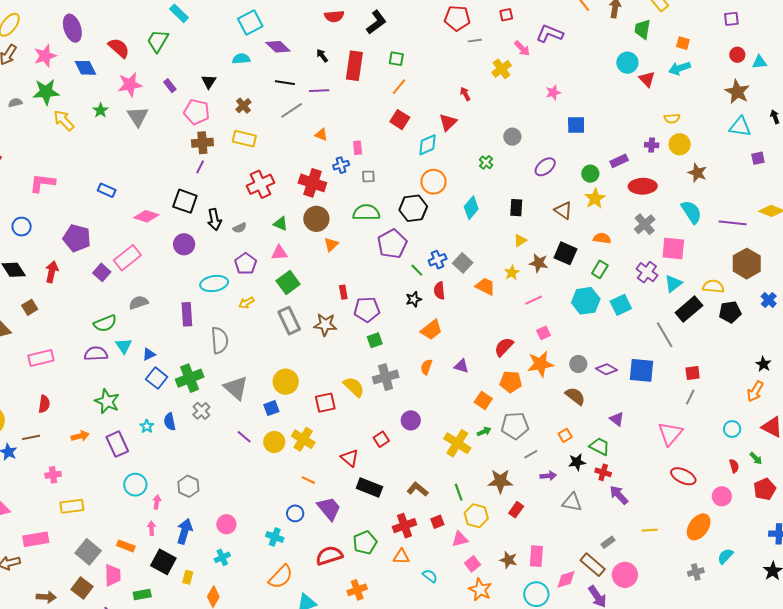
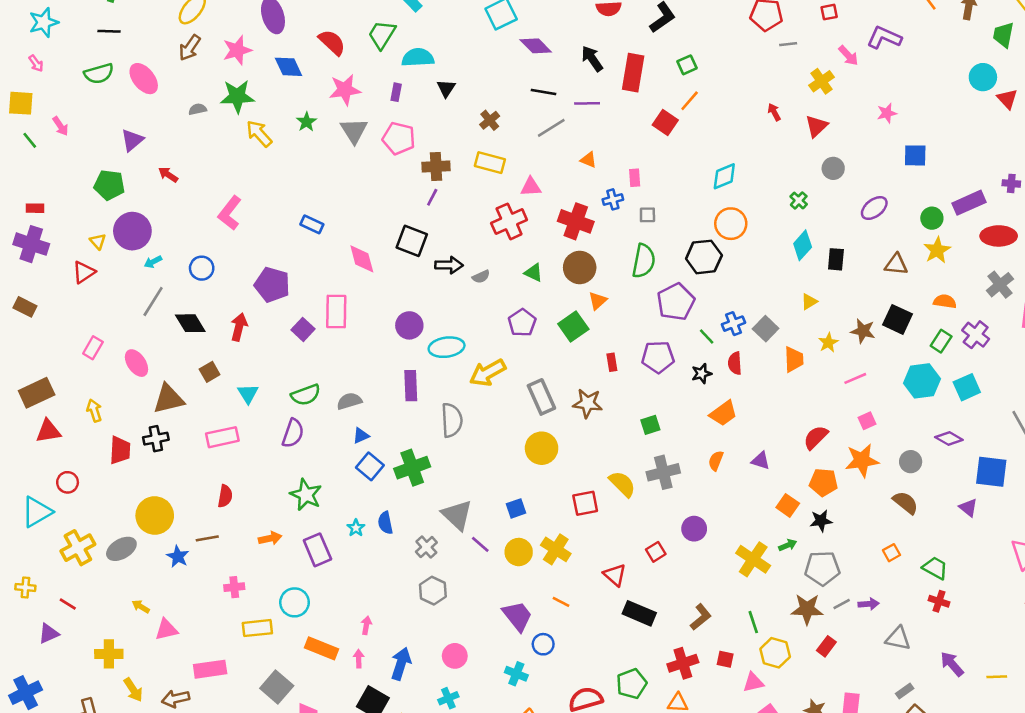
black arrow: (322, 56) -> (592, 59), size x1.5
cyan semicircle: (241, 59) -> (418, 58), moved, size x1.4
green square: (396, 59) -> (687, 65), turned -35
purple rectangle: (170, 86) -> (396, 92), turned 48
pink pentagon: (197, 112) -> (399, 138), moved
red square: (400, 120) -> (665, 123), moved
red triangle: (448, 122) -> (816, 126), moved
purple rectangle: (619, 161) -> (969, 203), size x1.4
pink L-shape: (42, 183) -> (230, 213), turned -60
cyan diamond: (471, 208) -> (803, 245), moved
brown triangle: (563, 210) -> (896, 264), turned -30
green semicircle: (366, 212) -> (644, 261), turned 100
pink diamond: (146, 216) -> (362, 259), turned 55
black arrow: (214, 219) -> (449, 265), turned -80
yellow triangle: (520, 240) -> (809, 302), moved
purple circle: (184, 244) -> (409, 325), moved
pink triangle: (279, 253) -> (531, 187), moved
pink rectangle: (127, 258) -> (336, 311), turned -52
purple pentagon: (246, 264) -> (522, 323), moved
purple cross: (647, 272) -> (976, 335), moved
green square: (288, 283) -> (573, 326), moved
orange trapezoid: (485, 286) -> (794, 359), turned 60
gray semicircle: (139, 302) -> (349, 401), moved
yellow arrow: (247, 303) -> (488, 373), size x1.8
purple pentagon: (367, 310) -> (658, 357), moved
cyan triangle: (124, 346) -> (248, 394), moved
purple semicircle: (96, 354) -> (293, 433), turned 110
purple diamond: (606, 369) -> (949, 439), moved
yellow circle: (286, 382) -> (542, 448), moved
gray triangle: (236, 388) -> (457, 515), moved
gray cross: (201, 411) -> (426, 547), moved
purple triangle: (617, 419) -> (968, 508), moved
gray pentagon: (515, 426) -> (822, 568), moved
gray line: (531, 454) -> (842, 604), moved
black star: (577, 462) -> (821, 521), moved
cyan circle: (135, 485) -> (295, 602), moved
gray hexagon: (188, 486) -> (433, 591), moved
brown L-shape: (418, 489) -> (701, 617), turned 100
purple arrow: (619, 495) -> (952, 664), moved
purple trapezoid: (329, 509) -> (517, 616), moved
red square: (437, 522) -> (725, 659), turned 32
gray rectangle: (608, 542) -> (905, 691), moved
orange rectangle: (126, 546) -> (321, 648), moved, size x1.4

